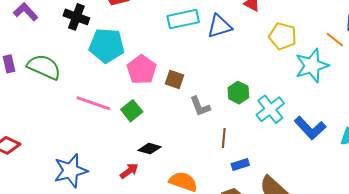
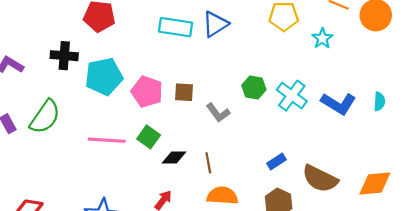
cyan rectangle: (183, 19) -> (176, 27), turned 36
cyan star: (312, 66) -> (322, 38), size x0.6
green semicircle: (44, 67) -> (45, 117), turned 116
brown line: (224, 138) -> (208, 163), moved
black diamond: (150, 149) -> (174, 157), moved

